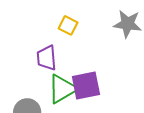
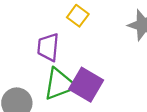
purple square: (86, 85) -> (86, 85), turned 32

